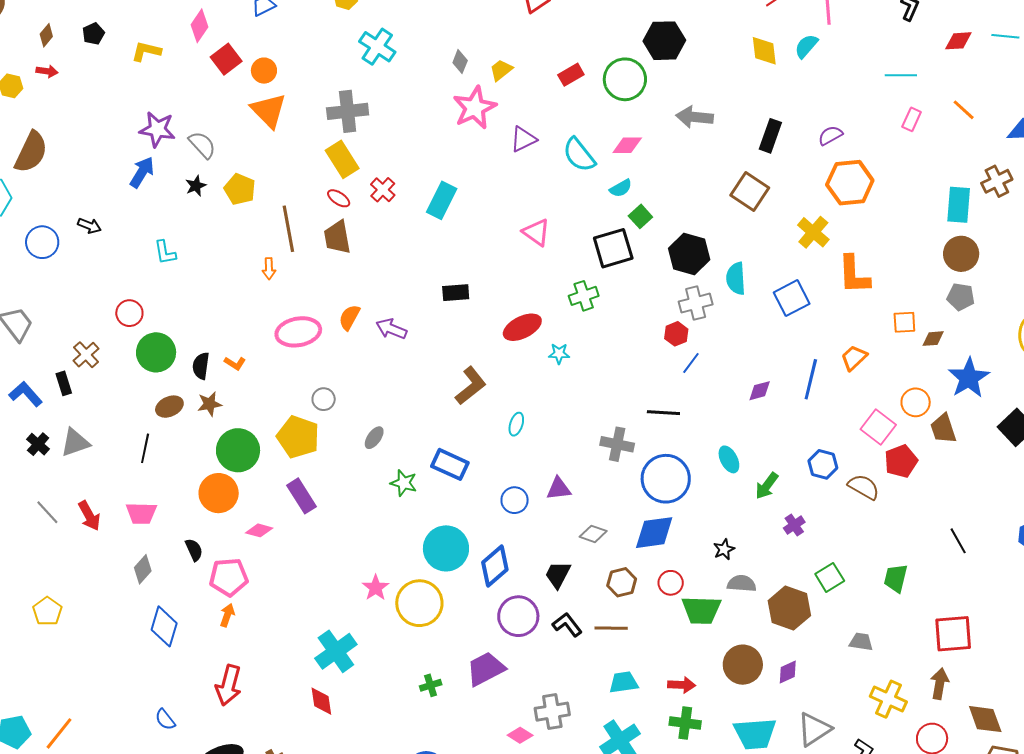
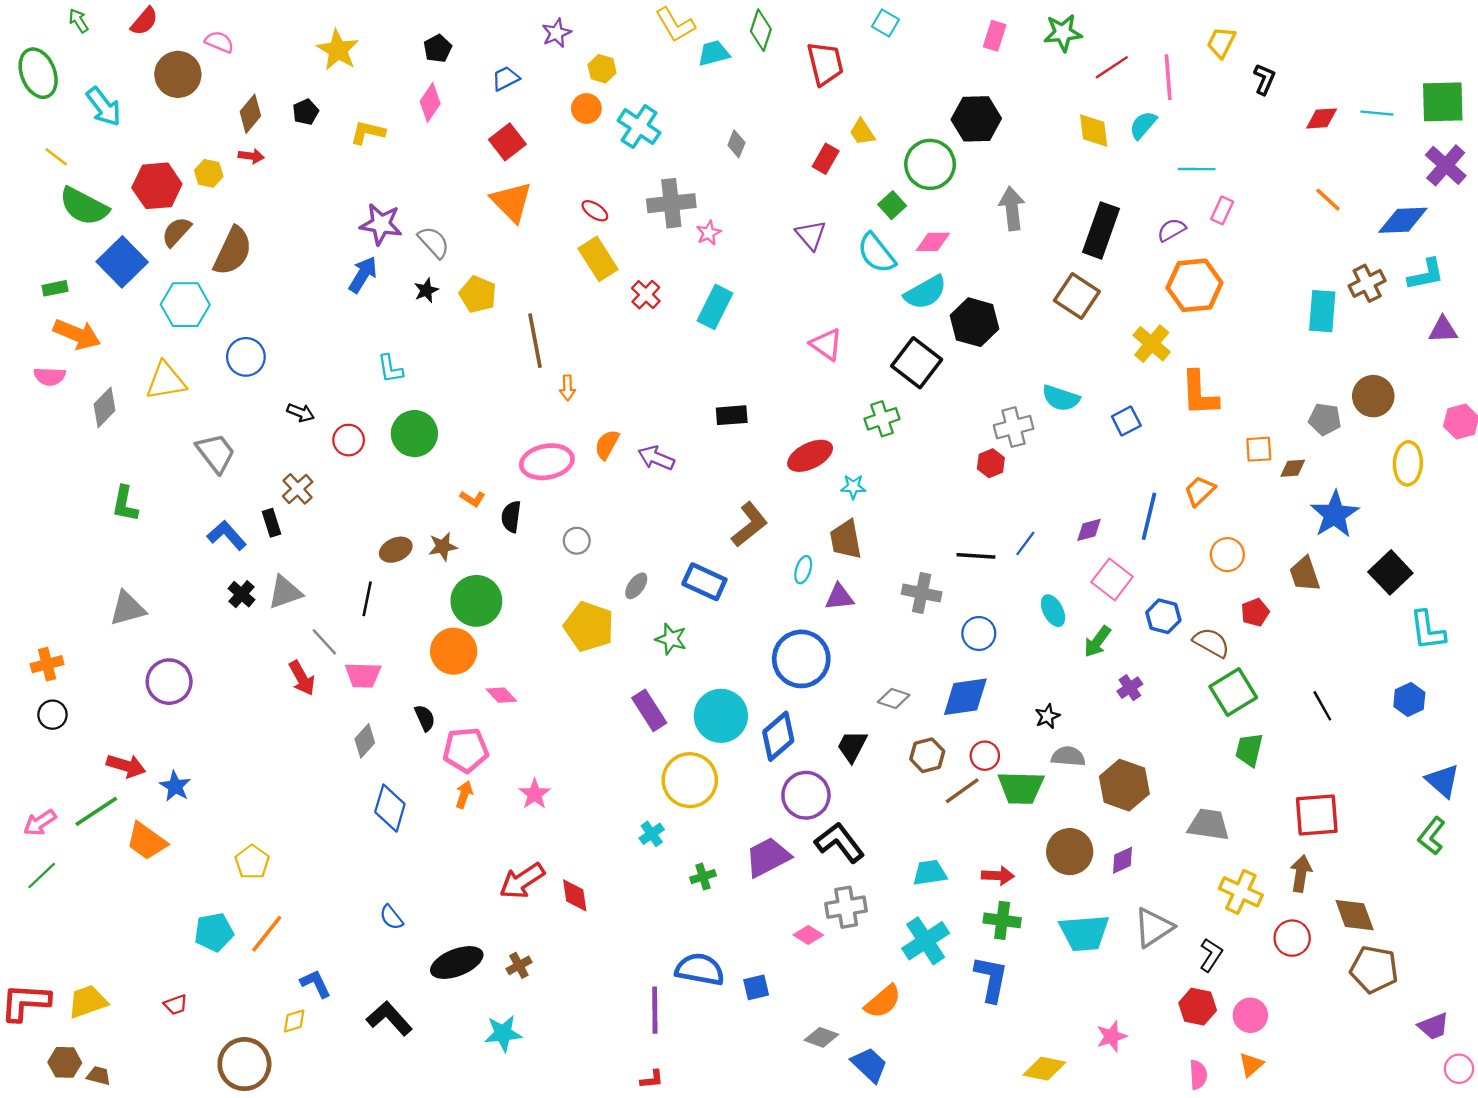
brown diamond: (46, 35) -> (250, 114), size x1.4
red square: (226, 59) -> (507, 142), moved
yellow trapezoid: (501, 70) -> (862, 132), moved, turned -85
orange circle: (264, 71) -> (586, 109), moved
red rectangle: (571, 75) -> (826, 159), moved, turned -30
cyan line: (901, 75) -> (1197, 169), moved
pink star: (475, 108) -> (709, 233), moved, size x0.5
gray cross: (348, 111) -> (671, 203), moved
gray arrow: (695, 117) -> (1012, 209), turned 78
pink rectangle: (912, 119) -> (1222, 210), moved
black rectangle: (770, 136) -> (1101, 230), size x1.4
purple triangle: (523, 139) -> (811, 235), turned -44
cyan semicircle: (621, 188) -> (925, 292), size x1.6
red ellipse: (339, 198) -> (595, 211), moved
green square: (640, 216) -> (892, 205), moved
black arrow: (89, 226) -> (301, 413), moved
brown trapezoid: (337, 237) -> (846, 540), moved
black square: (613, 248) -> (917, 363), turned -36
black hexagon: (689, 254) -> (974, 322), moved
brown circle: (961, 254) -> (1373, 396), moved
orange arrow: (269, 269) -> (567, 388), moved
cyan semicircle: (736, 278) -> (1061, 398), turned -68
blue square: (792, 298) -> (1126, 421), size x0.7
green circle: (156, 352) -> (414, 434), moved
blue line: (691, 363) -> (1025, 543), moved
black semicircle: (201, 366) -> (511, 517), moved
orange circle: (916, 402) -> (1227, 555), moved
pink square: (878, 427) -> (1112, 579), moved
yellow pentagon: (298, 437) -> (589, 627), moved
red pentagon: (901, 461) -> (1255, 612), size x0.7
blue rectangle: (450, 464) -> (704, 582), moved
blue circle: (666, 479) -> (979, 633), size x0.6
purple triangle: (559, 489) -> (839, 597), moved
purple rectangle: (302, 496) -> (649, 710), moved
blue circle: (515, 500) -> (801, 659), size x1.8
gray line: (47, 512) -> (324, 642), moved
pink diamond: (259, 530) -> (501, 695), turned 32
green square: (830, 577) -> (1233, 692), moved, size x1.4
pink star: (376, 588) -> (535, 794), moved
yellow pentagon: (47, 611) -> (252, 862), moved
black L-shape: (567, 625) -> (840, 843), moved, size x1.4
brown line: (611, 628) -> (962, 791), moved, turned -36
gray trapezoid: (861, 642) -> (1209, 825), size x1.5
cyan cross: (336, 651) -> (652, 834), moved, size x0.5
red arrow: (229, 685) -> (522, 881), moved, turned 42

